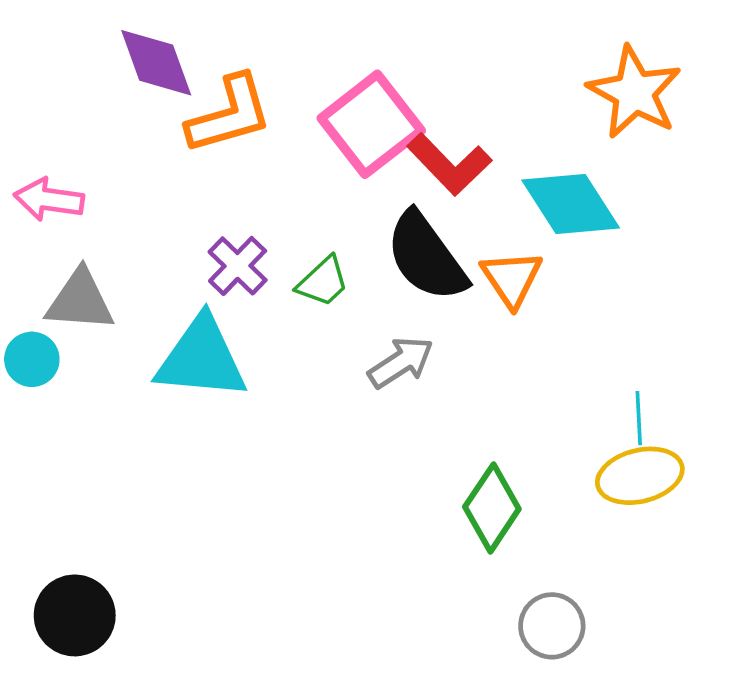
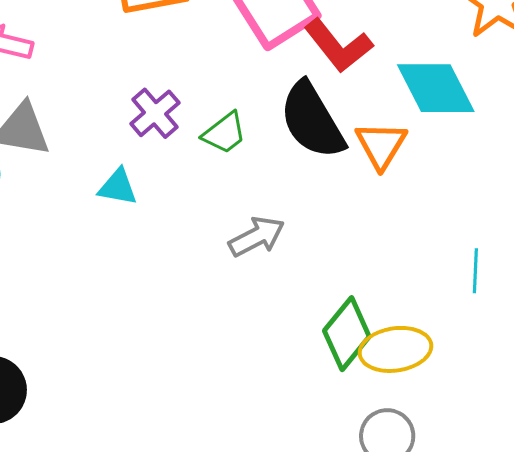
cyan triangle: (201, 358) -> (118, 187), size x0.5
gray arrow: (401, 362) -> (257, 237), moved
yellow ellipse: (640, 476) -> (395, 349), moved

